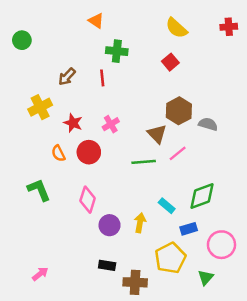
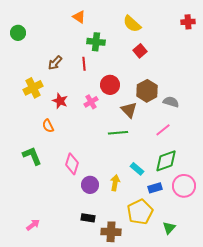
yellow semicircle: (176, 28) -> (132, 24), moved
red circle: (89, 152) -> (110, 85), moved
pink line: (178, 153) -> (163, 130), moved
pink circle: (221, 245) -> (184, 186), moved

